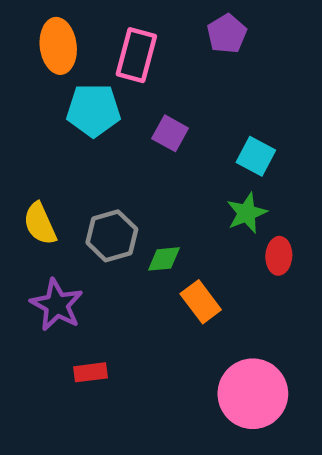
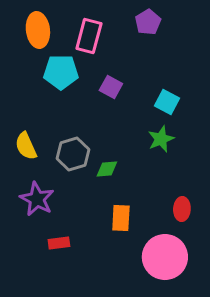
red ellipse: (279, 256) -> (182, 209), moved
orange rectangle: (201, 302) -> (121, 218), moved, turned 40

